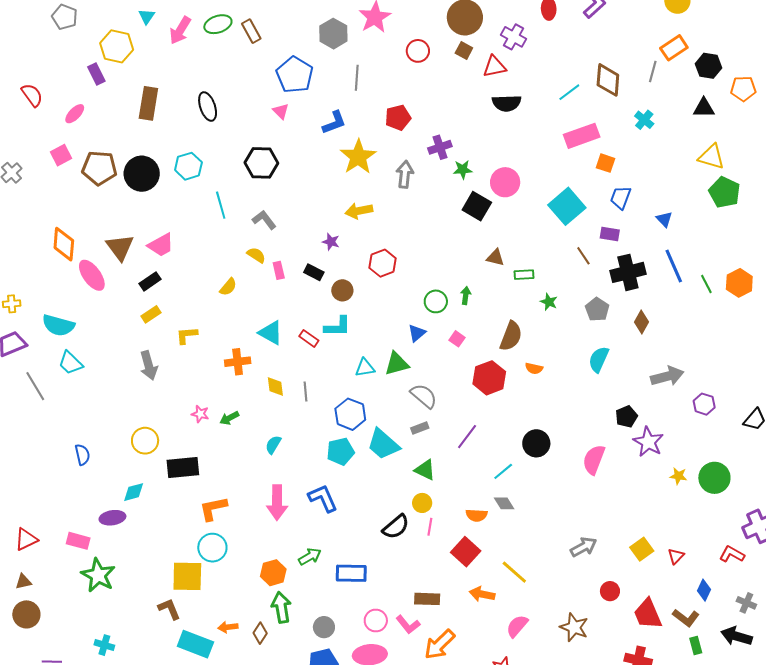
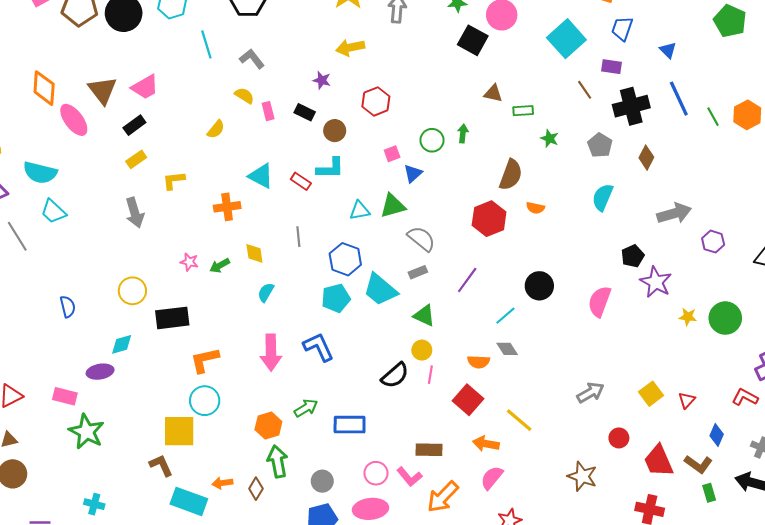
pink square: (457, 339) -> (392, 154), moved, turned 35
yellow diamond: (275, 387) -> (254, 253), moved
pink semicircle: (517, 626) -> (492, 478), moved

